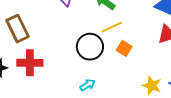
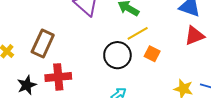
brown rectangle: (18, 29) -> (43, 44), turned 56

